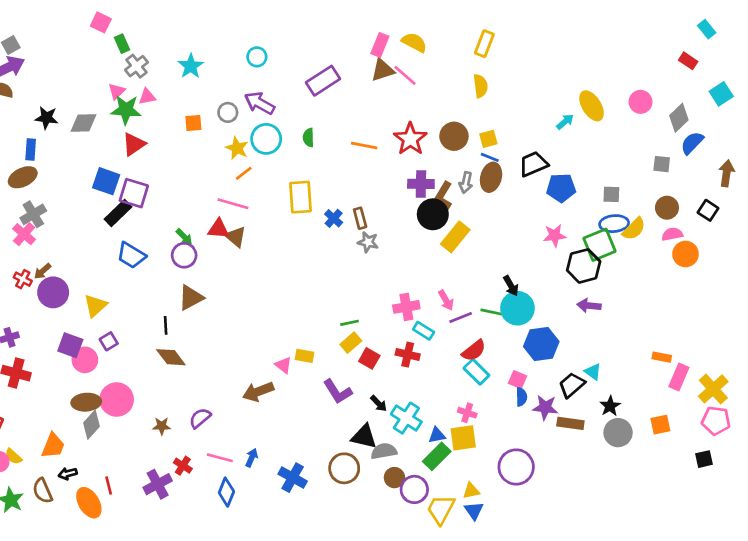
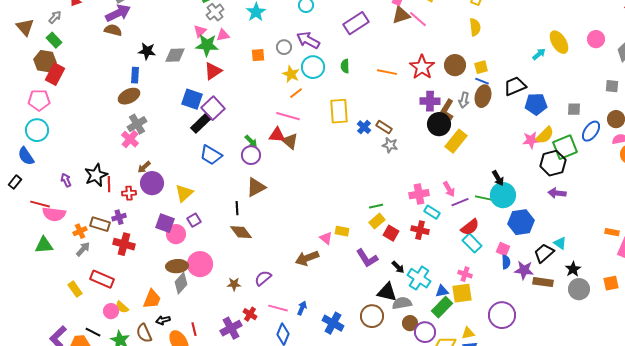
purple square: (134, 193) -> (213, 108), turned 30
brown rectangle: (360, 218) -> (384, 127), turned -42
blue ellipse: (614, 224) -> (591, 131), moved, turned -50
yellow semicircle: (634, 229) -> (545, 135), moved
red cross: (23, 279) -> (129, 193), moved, turned -32

